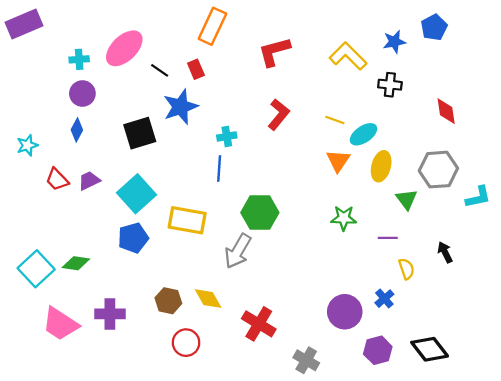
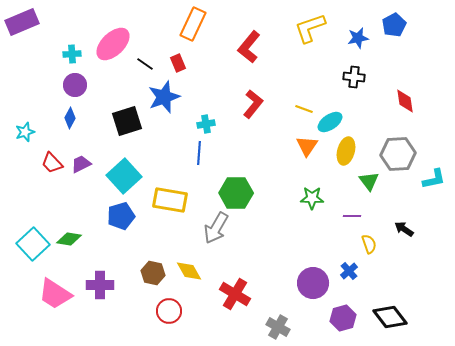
red L-shape: (274, 52) -> (249, 47), turned -36
yellow L-shape: (348, 56) -> (310, 28), moved, turned -64
black arrow: (445, 252) -> (404, 229), turned -30

